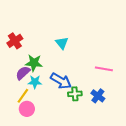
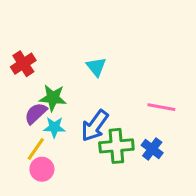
blue arrow: (61, 81) -> (95, 126), turned 95
green cross: (75, 94) -> (116, 146), size x1.5

